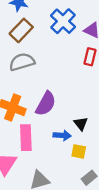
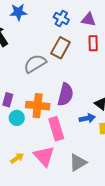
blue cross: (63, 21) -> (61, 18), size x0.7
brown rectangle: (21, 30) -> (60, 48), moved

